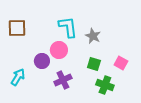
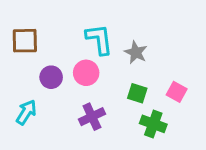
purple circle: (42, 61) -> (51, 77), moved

